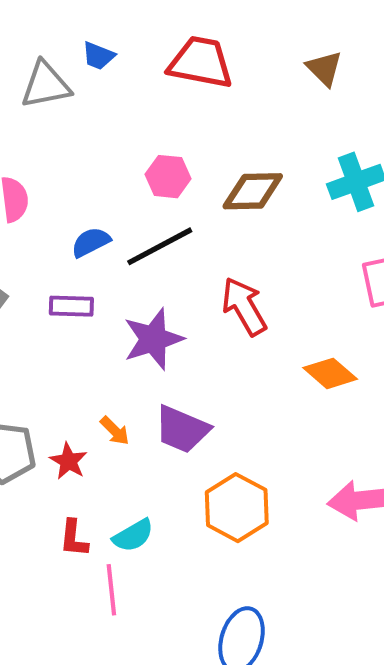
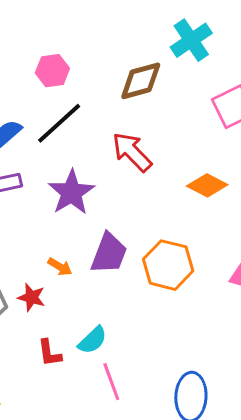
brown diamond: (253, 191) -> (141, 81), moved
purple trapezoid: (182, 429) -> (109, 253), turned -78
orange hexagon: (237, 508) -> (168, 265), moved
pink line: (111, 590) -> (111, 382), moved

